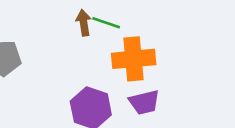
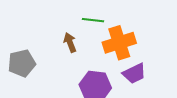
brown arrow: (84, 23) -> (70, 42), moved

